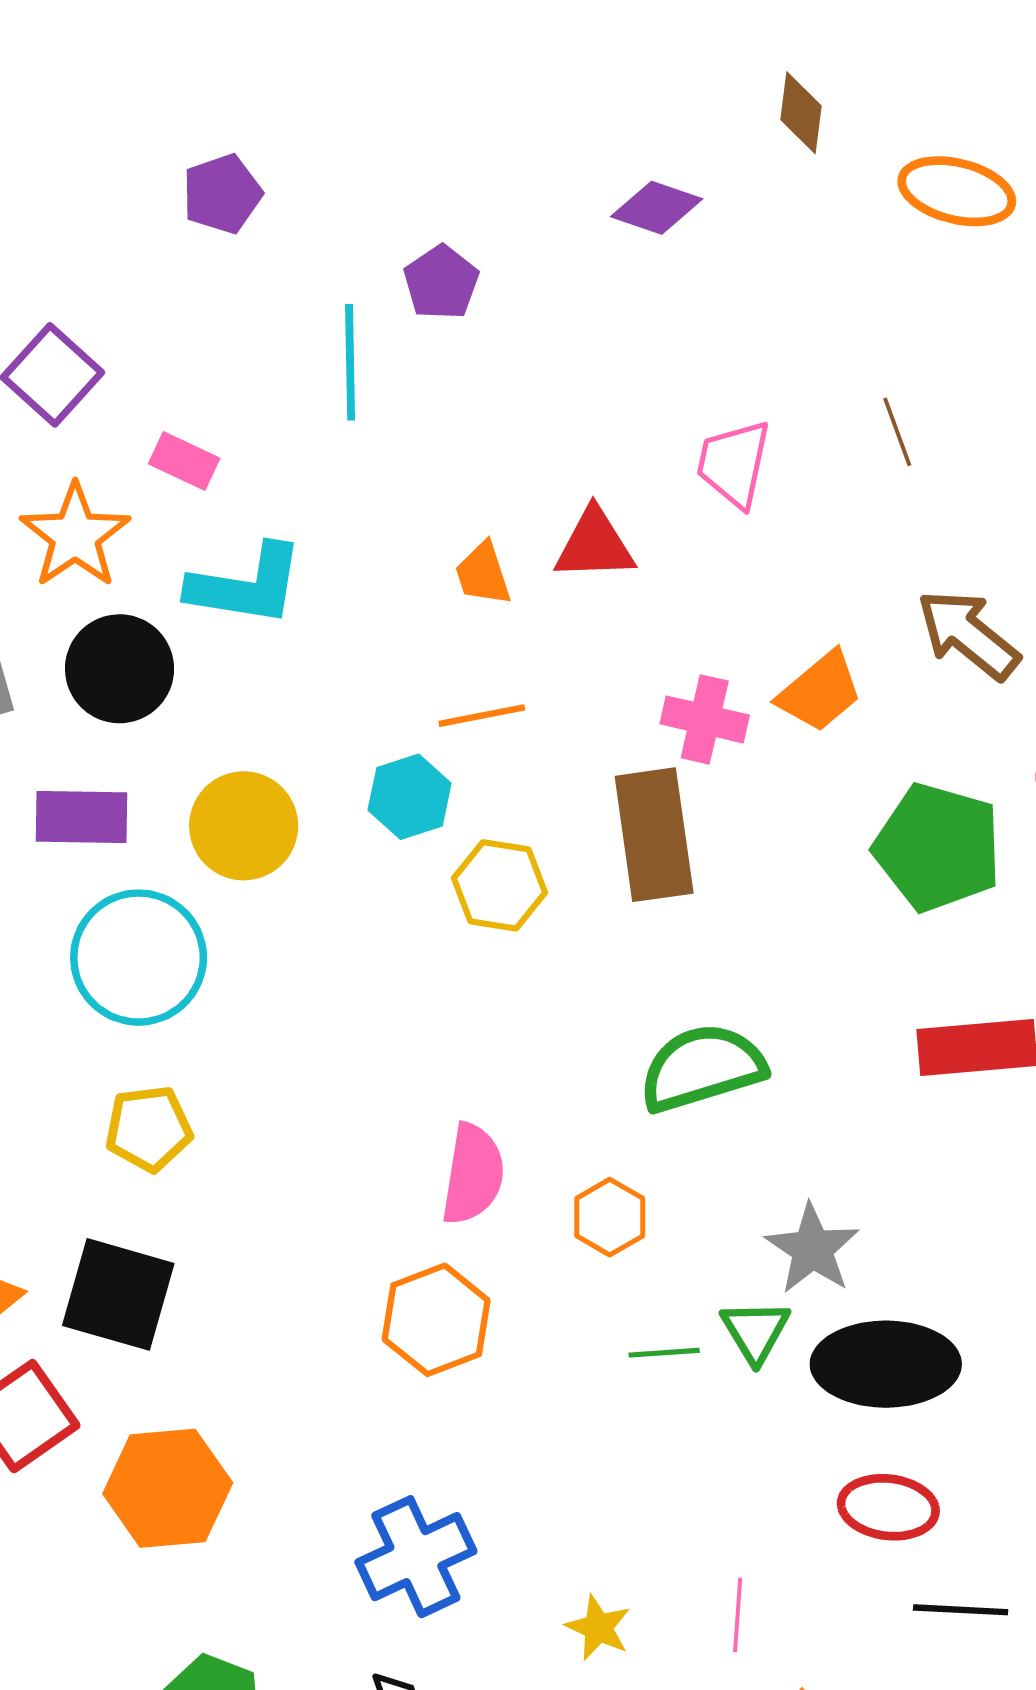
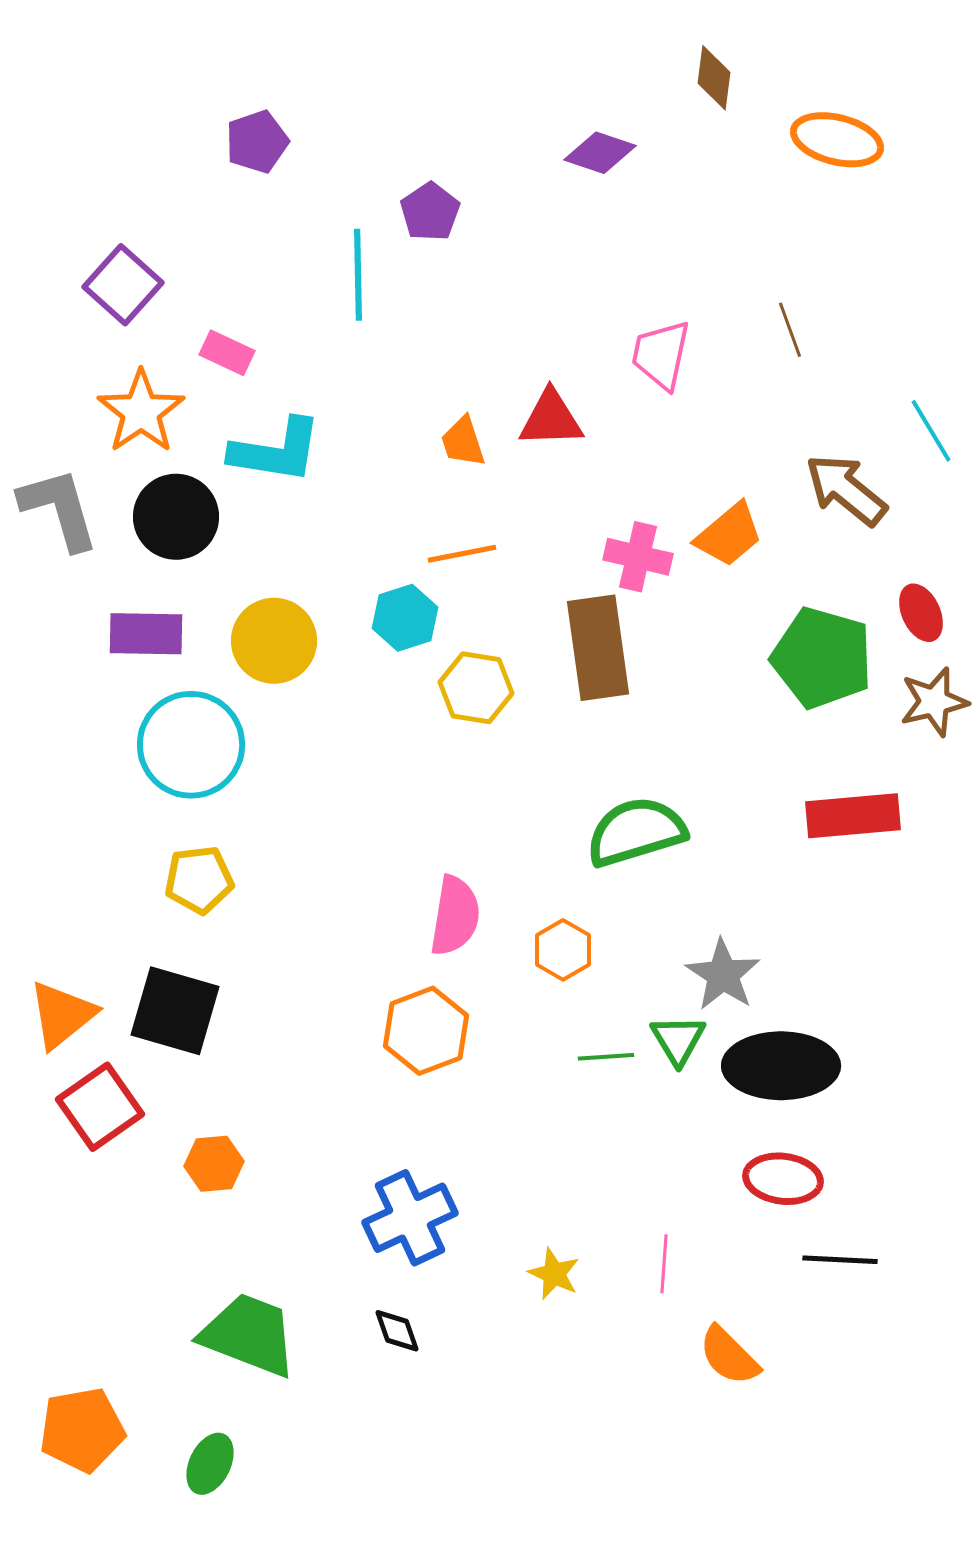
orange hexagon: (168, 1488) -> (214, 1164), size x0.6

